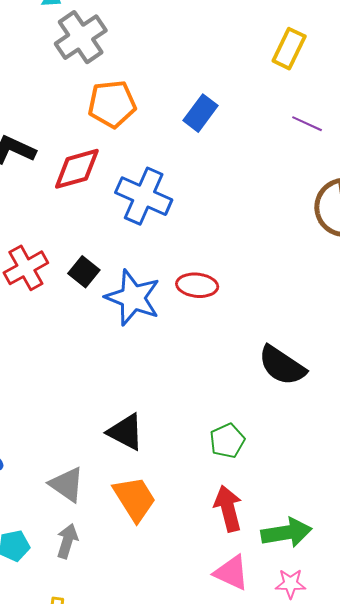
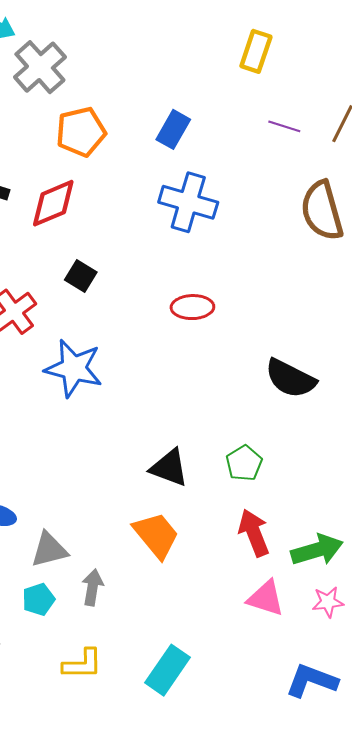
blue cross: (144, 196) -> (188, 202), moved
black square: (84, 272) -> (81, 276), moved
blue star: (133, 298) -> (74, 368), moved
black triangle: (126, 432) -> (169, 468), moved
gray triangle: (67, 484) -> (49, 550), moved, turned -42

